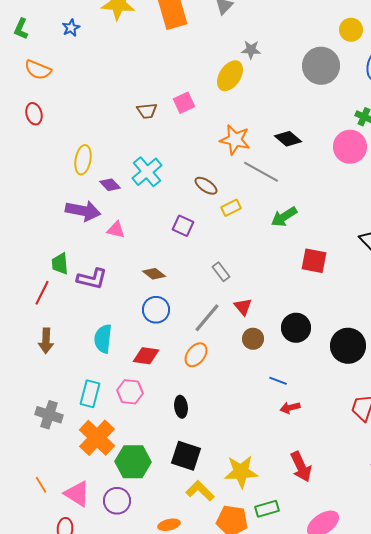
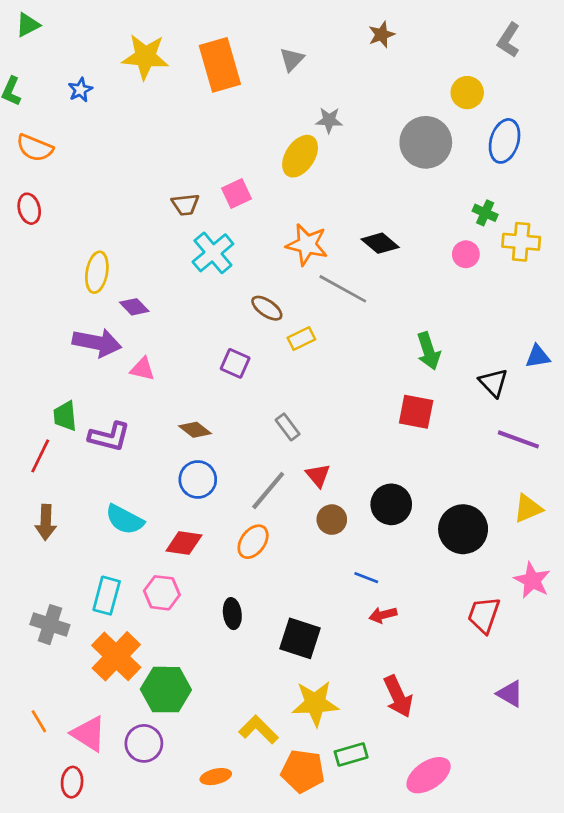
pink circle: (350, 147) -> (466, 254), size x0.6
cyan cross: (147, 172) -> (213, 253), moved
green arrow: (284, 217) -> (429, 351), moved, turned -76
cyan semicircle: (103, 339) -> (125, 520), turned -68
black square: (186, 456) -> (300, 638), moved

